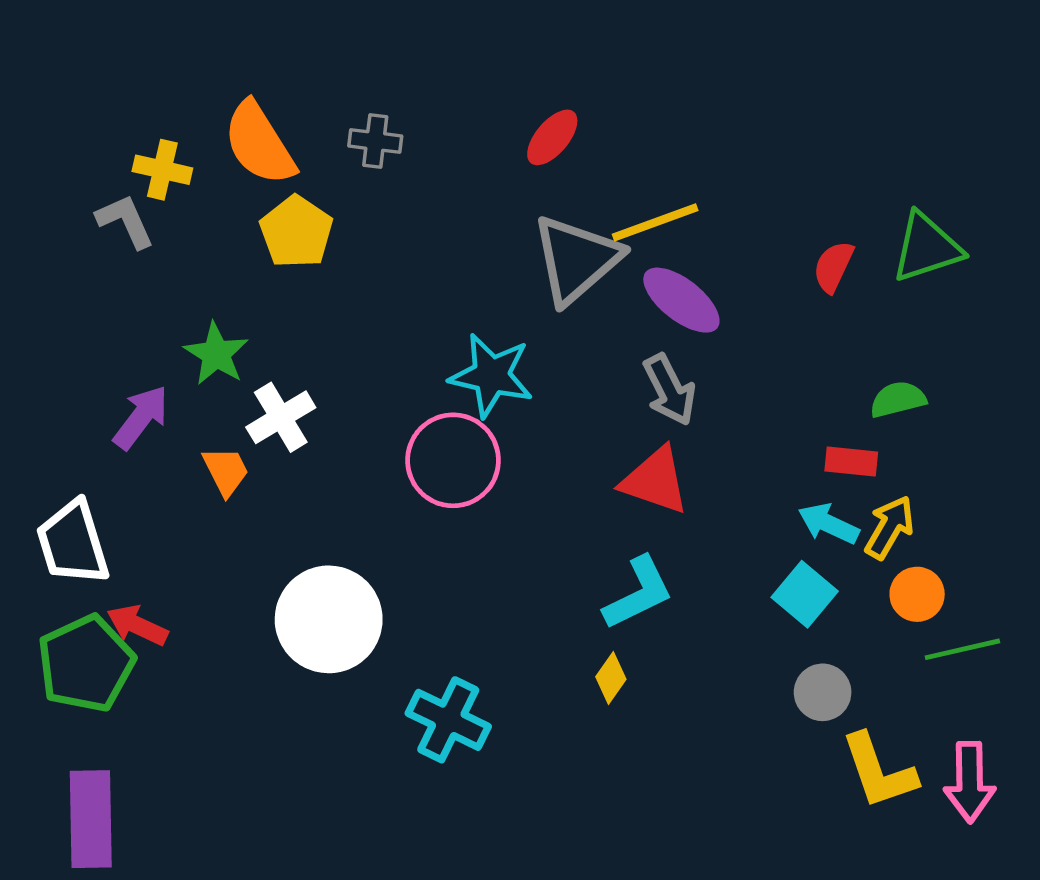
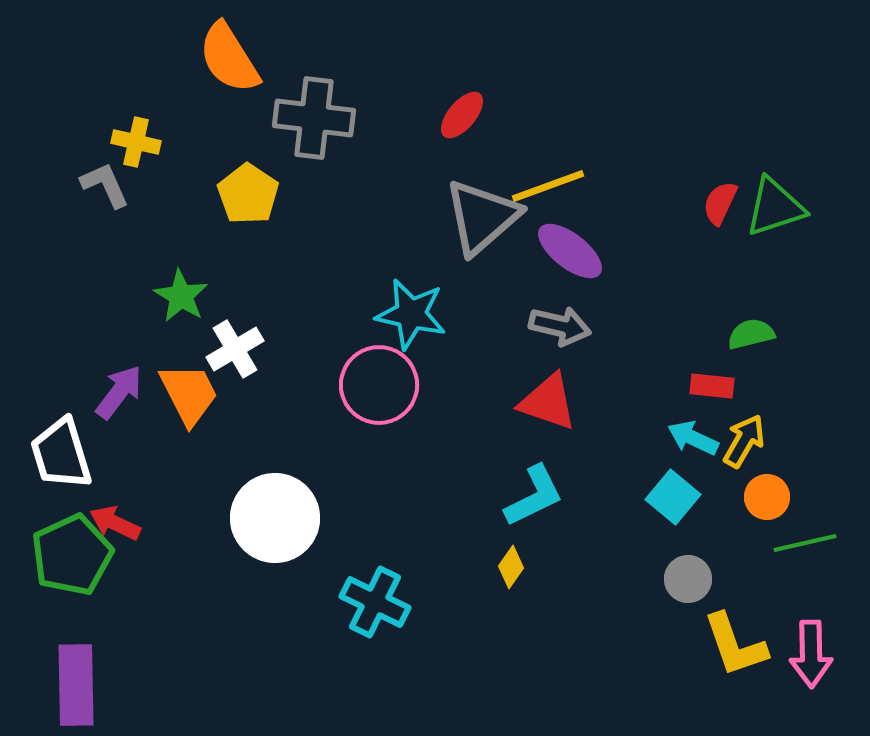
gray cross: (375, 141) -> (314, 118), size x1.8
orange semicircle: (259, 143) -> (229, 58), moved
red semicircle: (833, 267) -> (720, 203), moved
gray arrow: (669, 390) -> (560, 326), turned -50
purple arrow: (141, 417) -> (119, 392), moved
orange trapezoid: (226, 471) -> (189, 394), size x1.5

